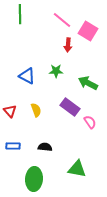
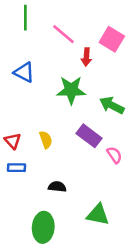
pink line: (62, 20) -> (64, 34), moved
green star: (56, 71) -> (71, 90), size x1.6
blue triangle: (27, 76) -> (24, 72), moved
blue rectangle: (13, 146) -> (17, 168), moved

